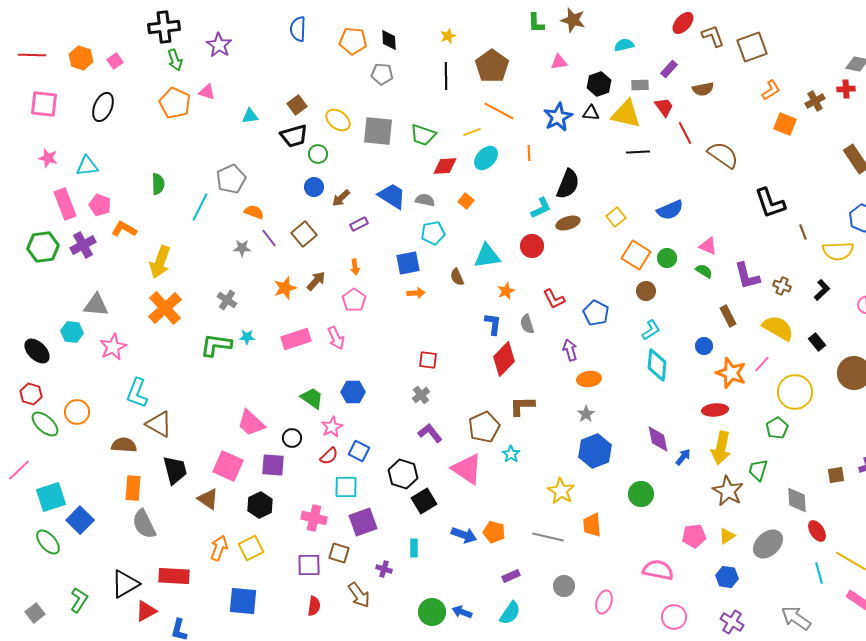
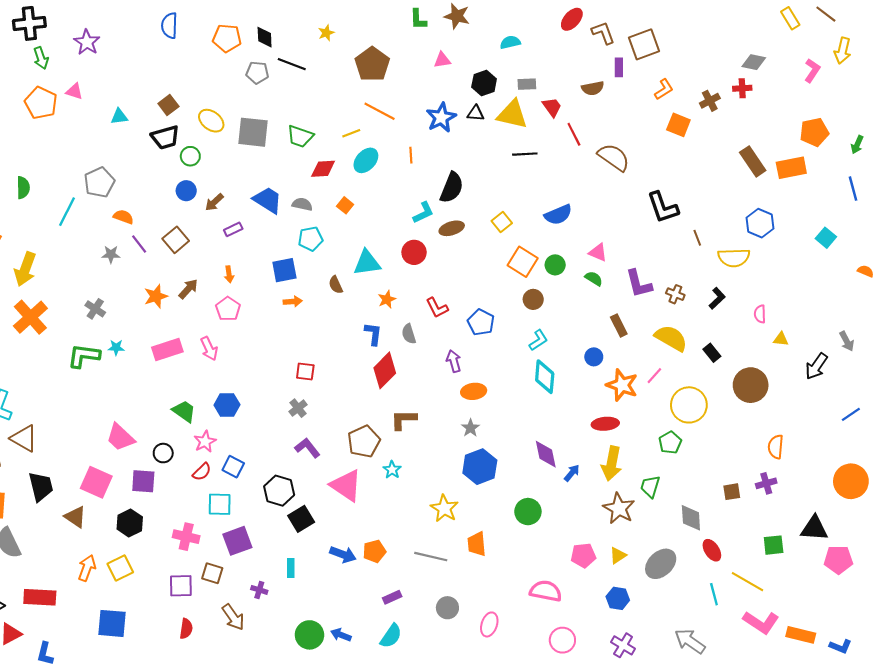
purple rectangle: (669, 69) -> (619, 67), moved, turned -42
black line: (446, 76) -> (292, 64), moved, turned -68
orange pentagon: (494, 532) -> (374, 551), turned -30

